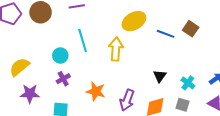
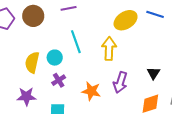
blue line: (166, 34) -> (155, 14), moved
yellow semicircle: (19, 67) -> (32, 62), moved, turned -35
purple arrow: (127, 100) -> (120, 82), moved

